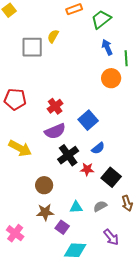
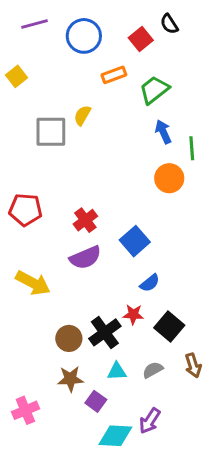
black cross: (68, 155) -> (105, 332), moved
pink cross: (15, 233) -> (25, 410), turned 30
purple arrow: (111, 237) -> (150, 421), moved, turned 72

